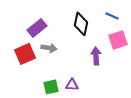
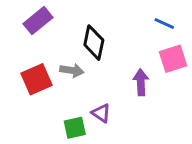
black diamond: (81, 24) -> (94, 43), moved
purple rectangle: (37, 28) -> (38, 21), moved
purple triangle: (72, 85) -> (101, 113), moved, turned 32

